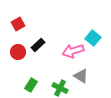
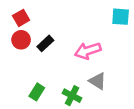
cyan square: (93, 38) -> (121, 17), moved, turned -35
red circle: (18, 52) -> (21, 40), moved

